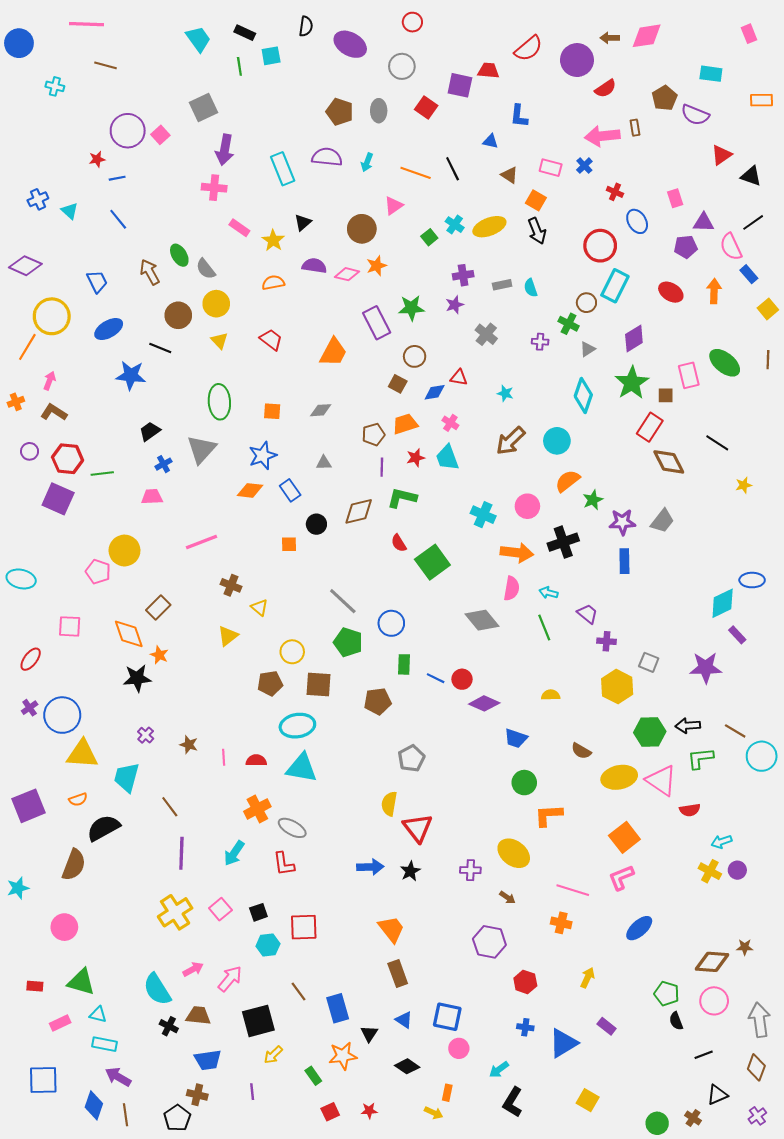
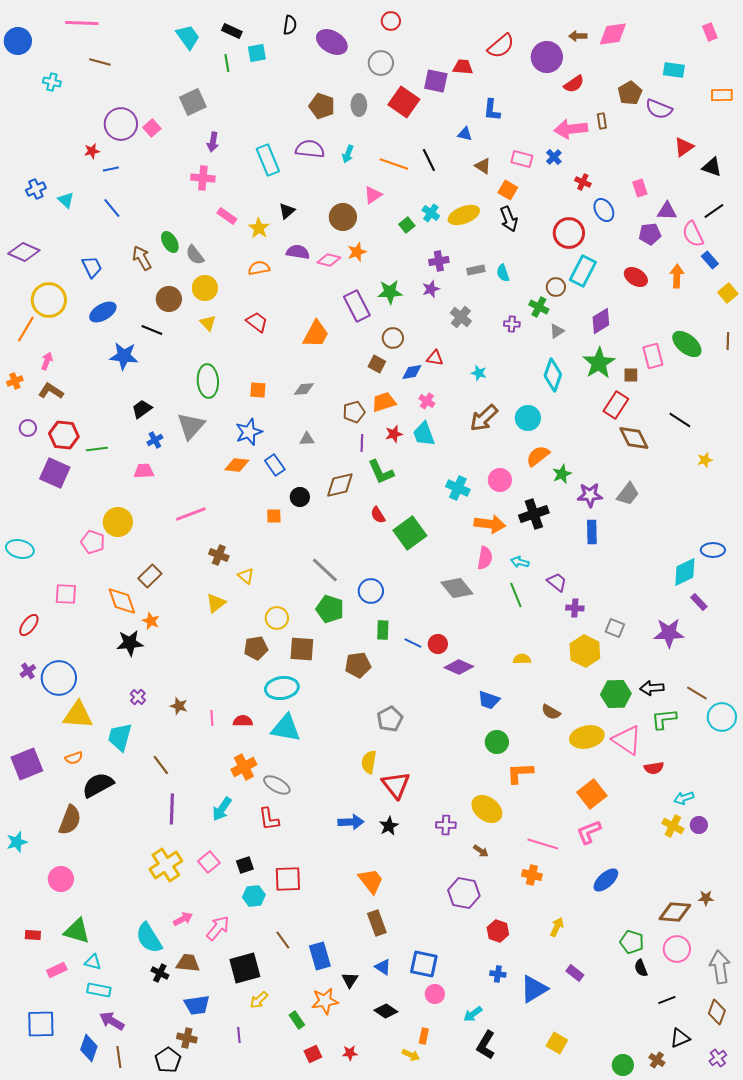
red square: (426, 107) -> (404, 102), size x1.4
purple arrow: (225, 150) -> (213, 142), size x0.7
green L-shape: (402, 498) -> (381, 472), turned -128

